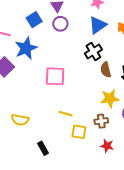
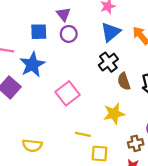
blue square: (34, 20) -> (39, 32), turned 35
pink square: (55, 76) -> (68, 93), turned -35
yellow star: (110, 99) -> (114, 114), moved
brown cross: (101, 121) -> (136, 143), moved

